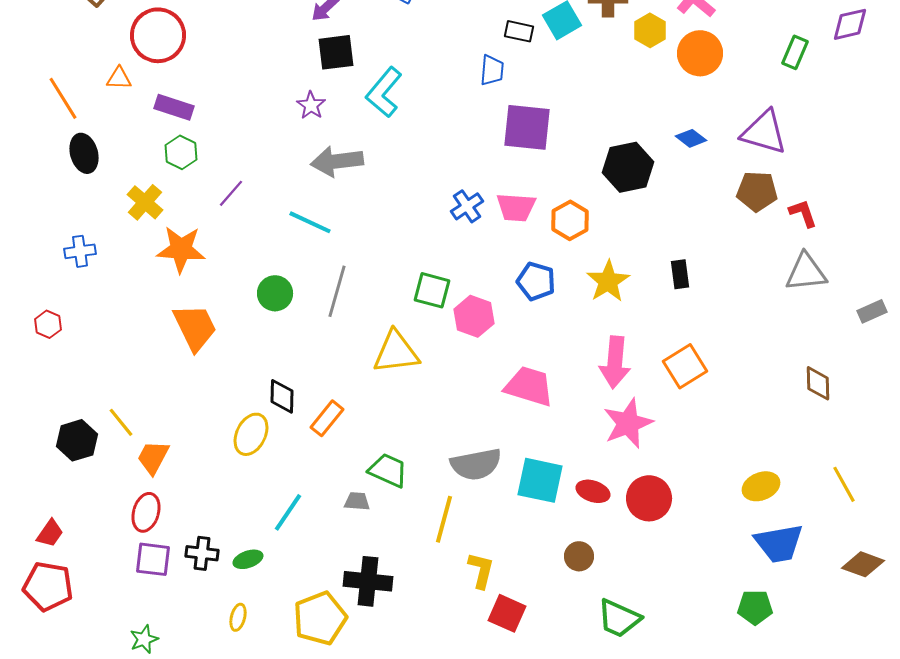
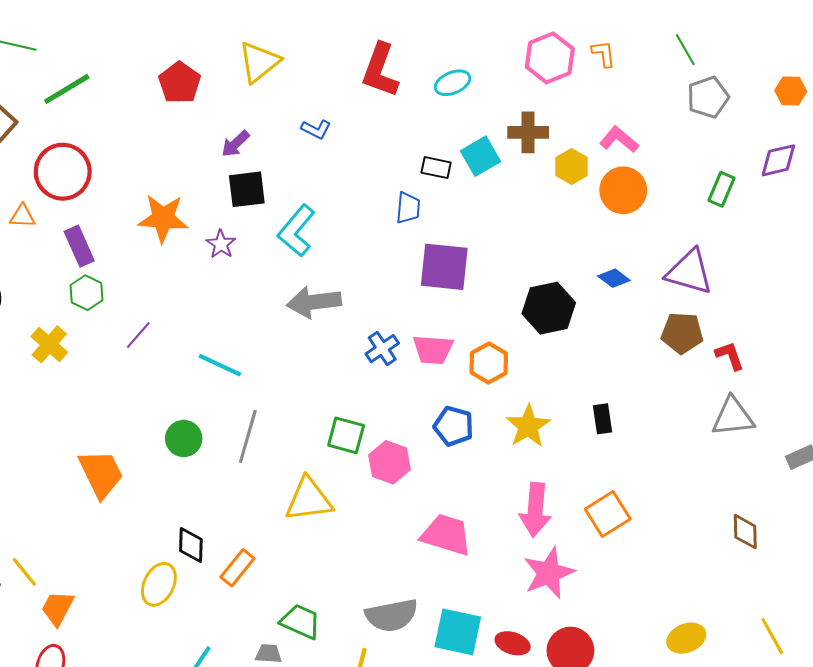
purple rectangle: (174, 107) -> (79, 246), turned 48
gray arrow: (337, 161) -> (314, 302), moved
orange star: (181, 249) -> (163, 218), moved

